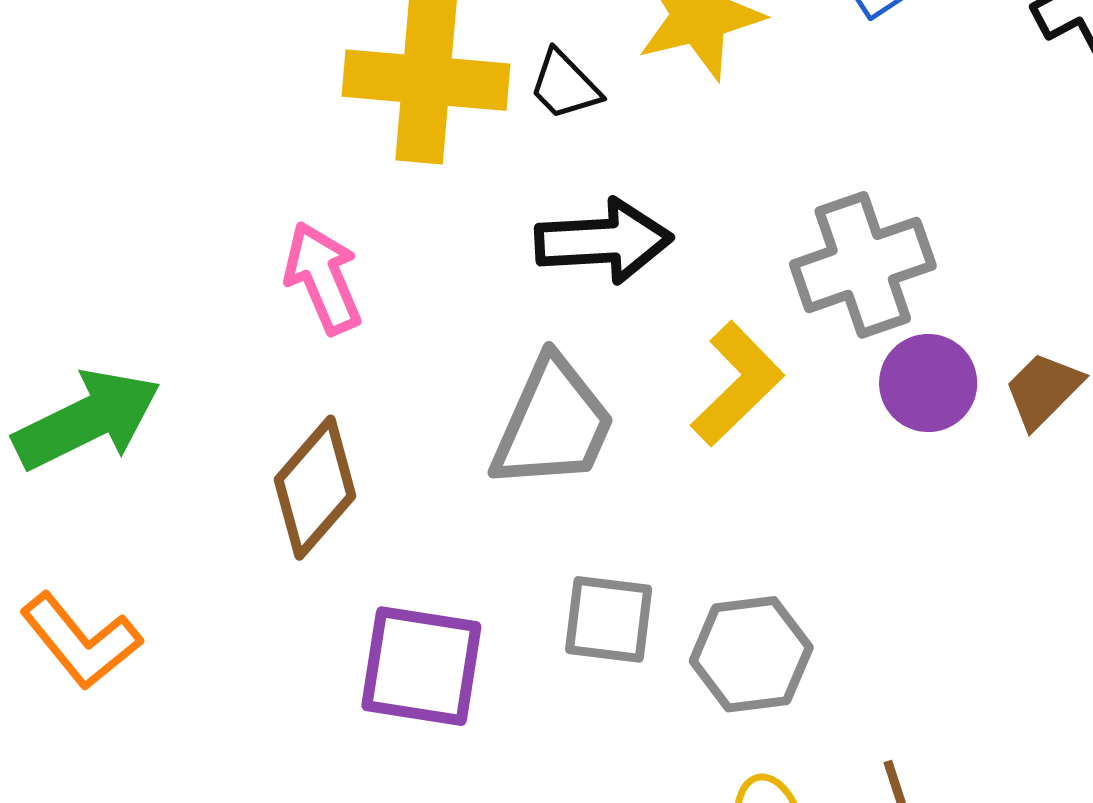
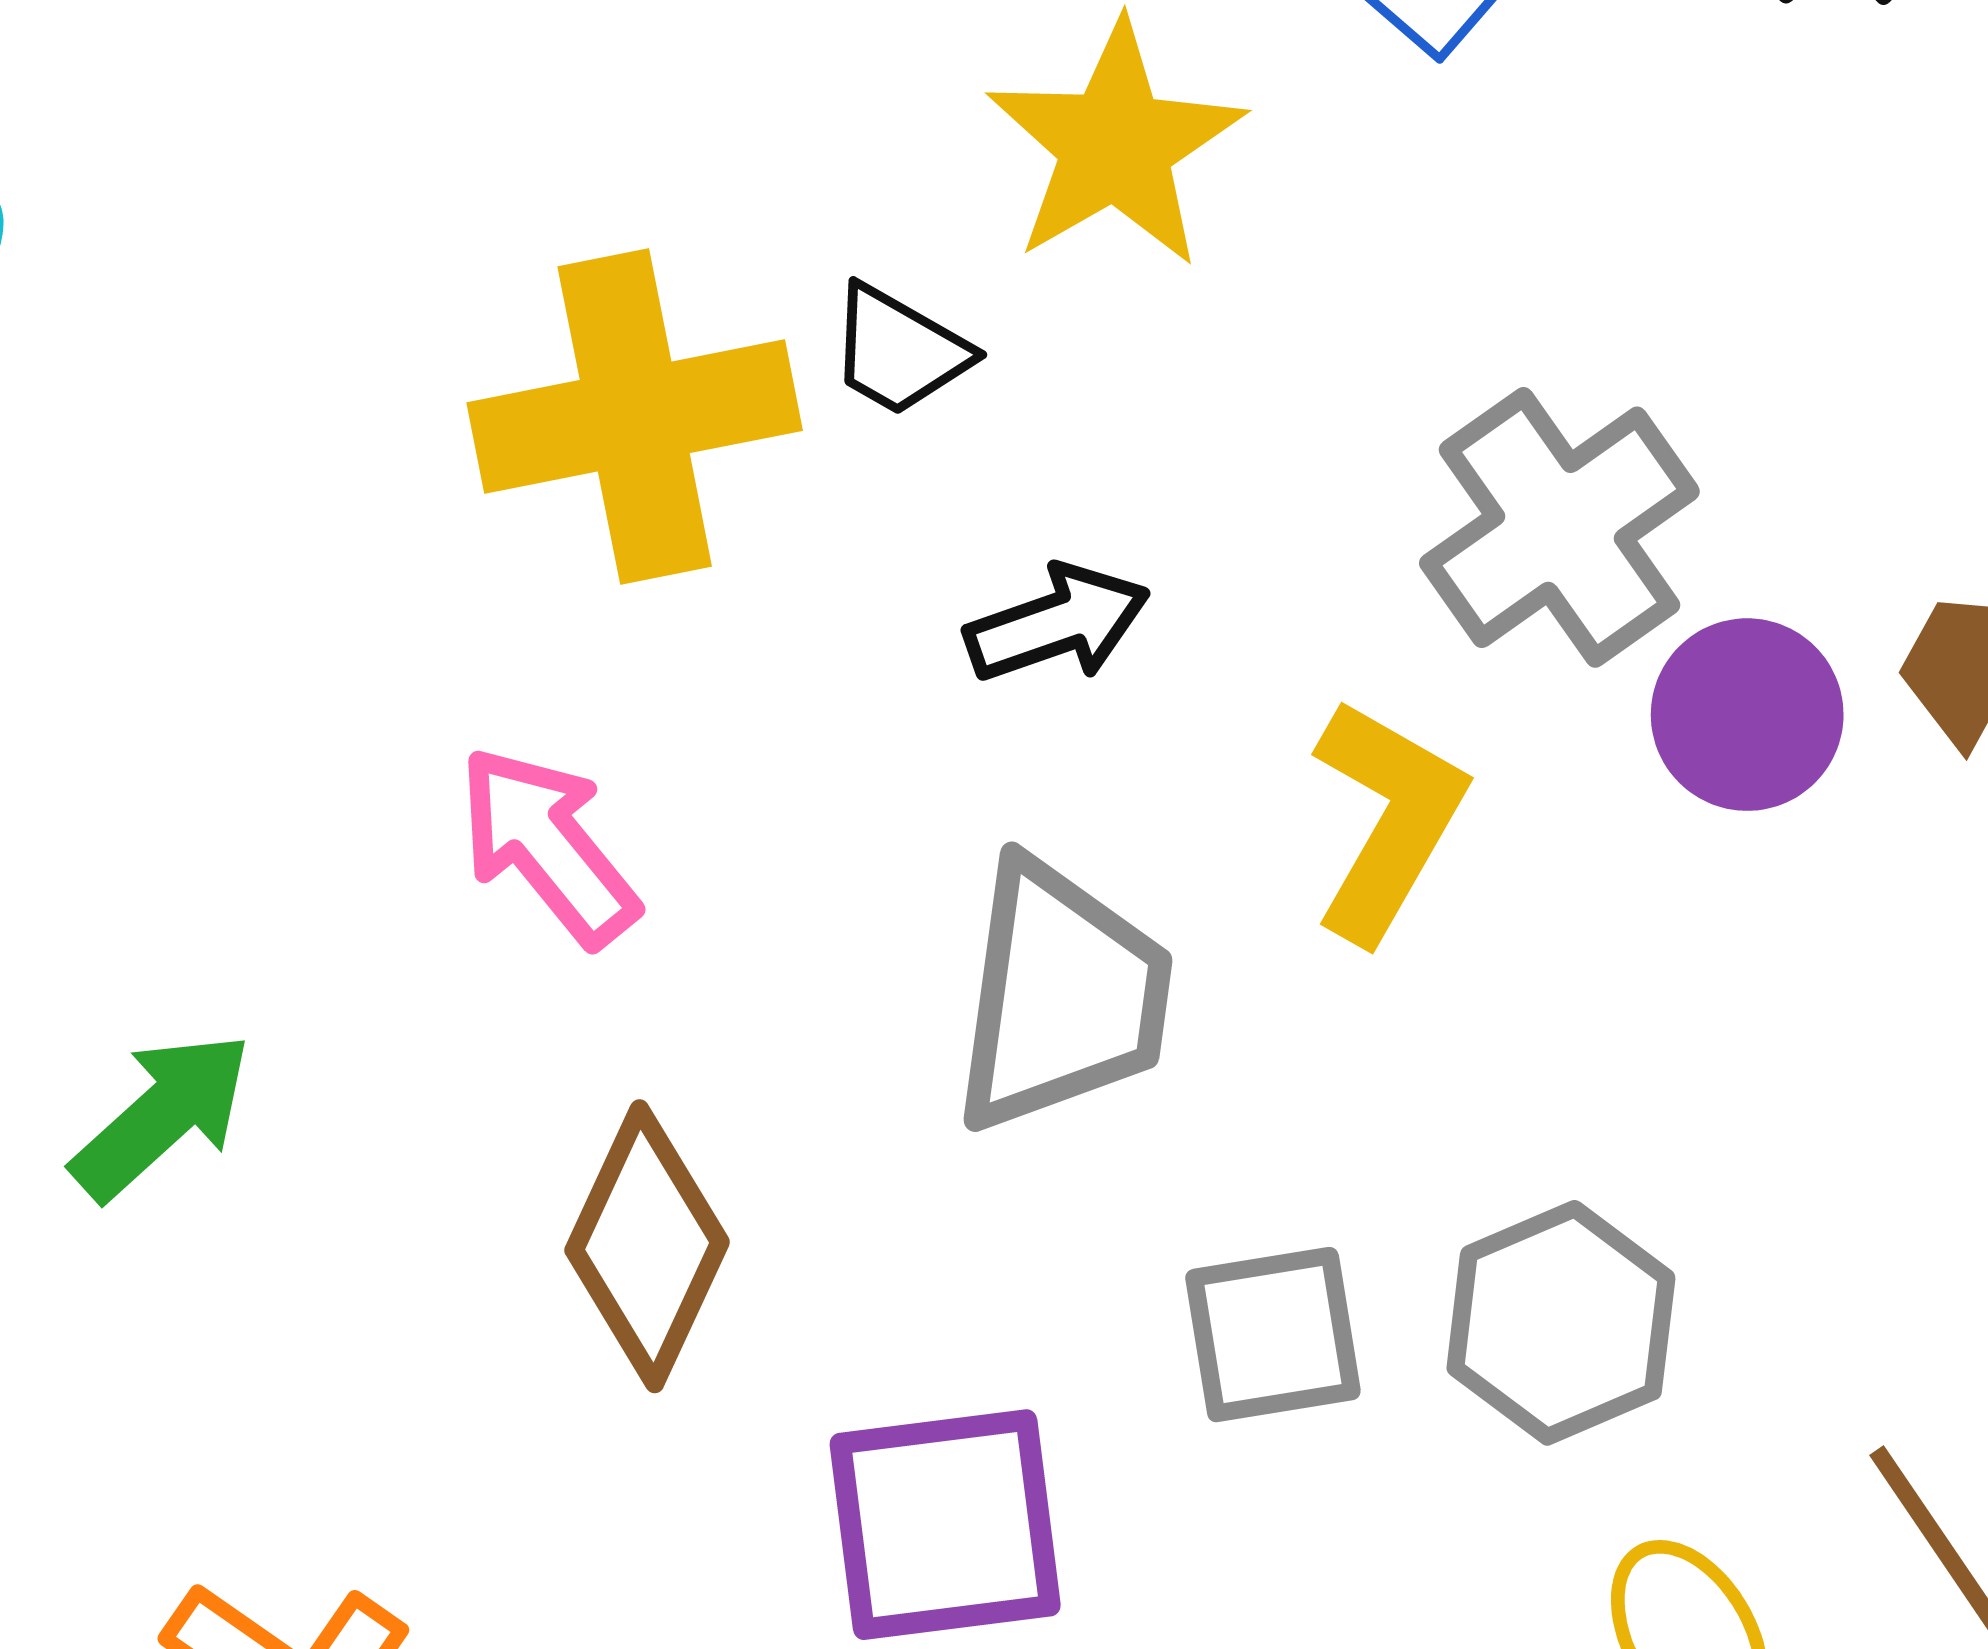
black arrow: (604, 241) -> (1057, 623), size x0.7
green arrow: (87, 420) -> (162, 1116), moved, size x0.7

